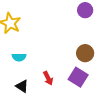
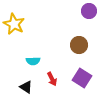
brown circle: (85, 53) -> (79, 45), moved
cyan semicircle: (19, 57) -> (33, 61), moved

